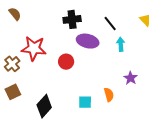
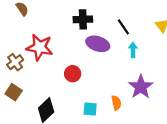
red circle: (66, 62) -> (73, 74), moved
purple star: (130, 78) -> (141, 87), size x1.6
brown square: (13, 92) -> (14, 92), turned -35

